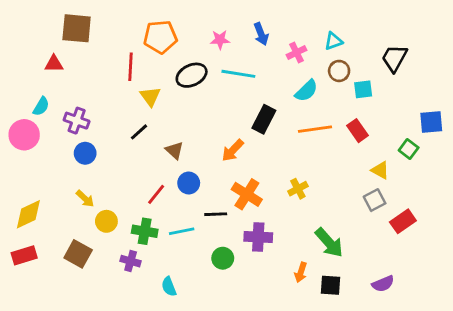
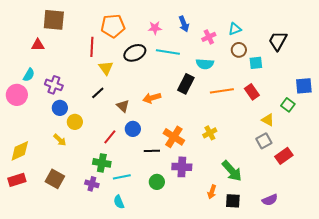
cyan semicircle: (306, 91) -> (205, 64), moved, turned 48
orange arrow: (233, 150) -> (152, 98), moved, turned 30
yellow circle: (106, 221) -> (75, 122), moved
cyan line: (182, 231) -> (122, 177), moved

